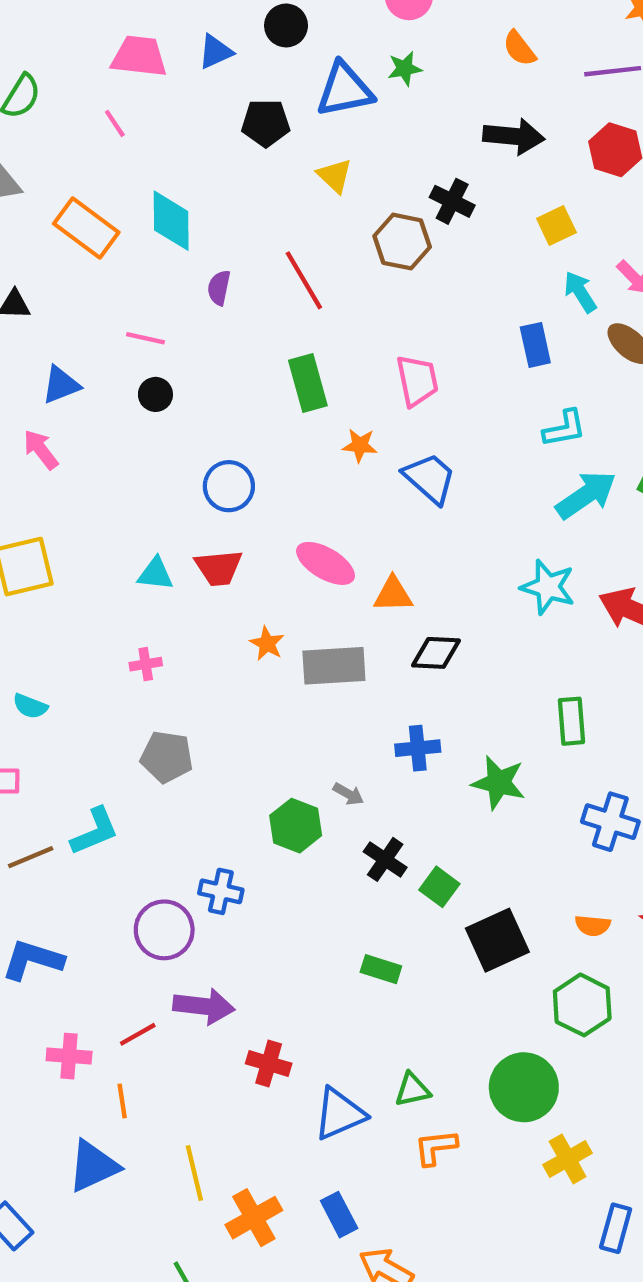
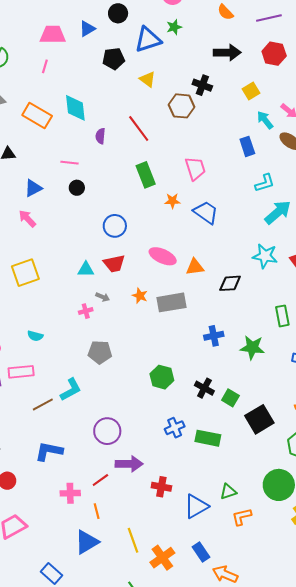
pink line: (115, 123) -> (45, 66), turned 56
black diamond: (436, 653) -> (230, 283), moved
gray arrow: (348, 794) -> (103, 297), moved
blue cross: (221, 891) -> (175, 428), moved, turned -30
green rectangle: (381, 969) -> (208, 438), size x1.4

